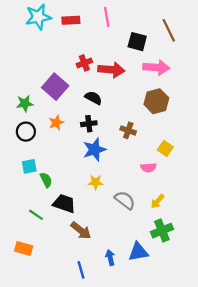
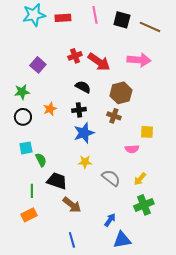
brown line: (169, 30) -> (150, 27), turned -40
black square: (137, 42) -> (122, 20), moved
red arrow: (111, 70) -> (99, 62), turned 30
purple square: (55, 87) -> (38, 65), moved, size x0.7
brown hexagon: (156, 101) -> (121, 93), moved
yellow square: (165, 148) -> (147, 132), turned -32
green line: (36, 215) -> (32, 191), turned 56
orange rectangle: (24, 249) -> (29, 215), moved, turned -42
blue triangle: (138, 252) -> (122, 240), moved
blue arrow: (110, 258) -> (110, 220), moved, turned 48

